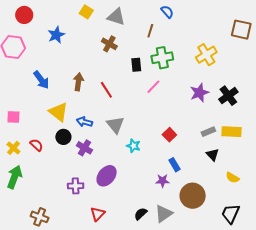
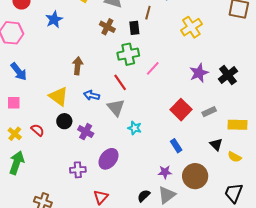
yellow cross: (206, 55) -> (191, 27), moved
green cross: (162, 58) -> (128, 54), moved
black rectangle: (136, 65) -> (134, 28), moved
blue arrow: (41, 80) -> (19, 72), moved
red line: (106, 90) -> (120, 82), moved
blue arrow: (84, 122) -> (92, 95), moved
yellow rectangle: (231, 132) -> (238, 125), moved
red square: (169, 135) -> (181, 110), moved, size x1.5
black triangle: (212, 155) -> (216, 144), moved
purple star: (163, 181) -> (165, 172), moved

